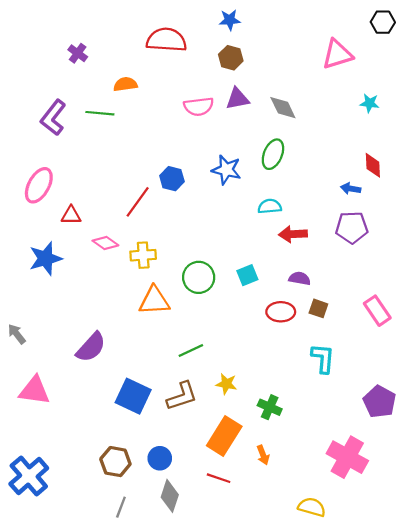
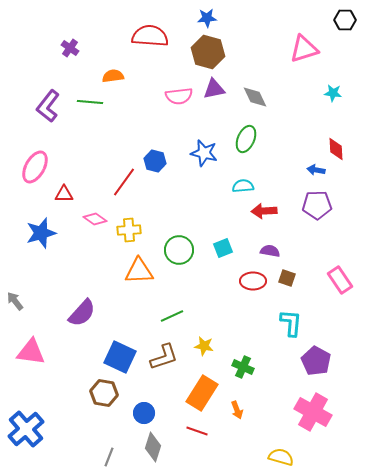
brown hexagon: (231, 58) -> (208, 52), size x1.5
purple pentagon: (379, 402) -> (316, 361), moved
brown hexagon: (115, 462) -> (104, 393), moved

